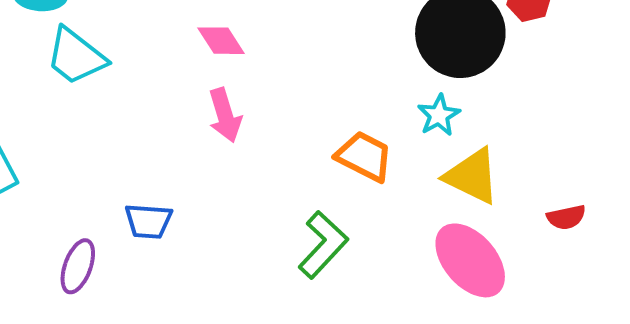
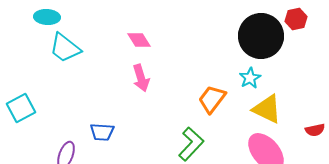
orange trapezoid: (364, 156) -> (212, 99), turned -80

